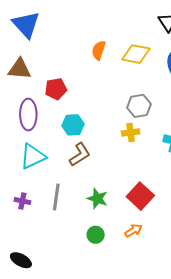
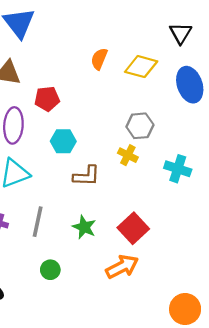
yellow cross: (131, 132) -> (128, 155), turned 30
brown L-shape: (80, 155) -> (86, 176), moved, turned 30
orange arrow: (133, 230) -> (122, 267), size x1.6
green circle: (96, 235) -> (50, 270), moved

